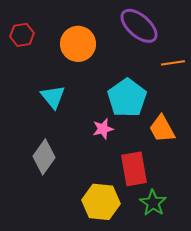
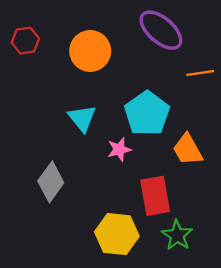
cyan triangle: (53, 97) -> (82, 118), moved

